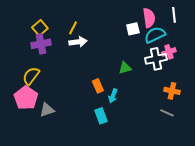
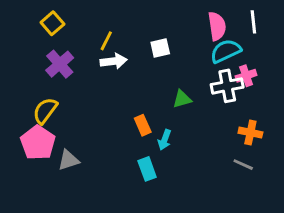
yellow square: (40, 28) -> (52, 23), moved
white square: (133, 29) -> (160, 48), moved
purple cross: (41, 44) -> (60, 64), turned -30

